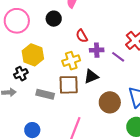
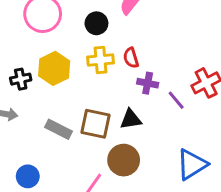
yellow cross: (71, 61) -> (101, 60), moved
black cross: (21, 74) -> (21, 79), moved
brown circle: (110, 102) -> (124, 160), moved

